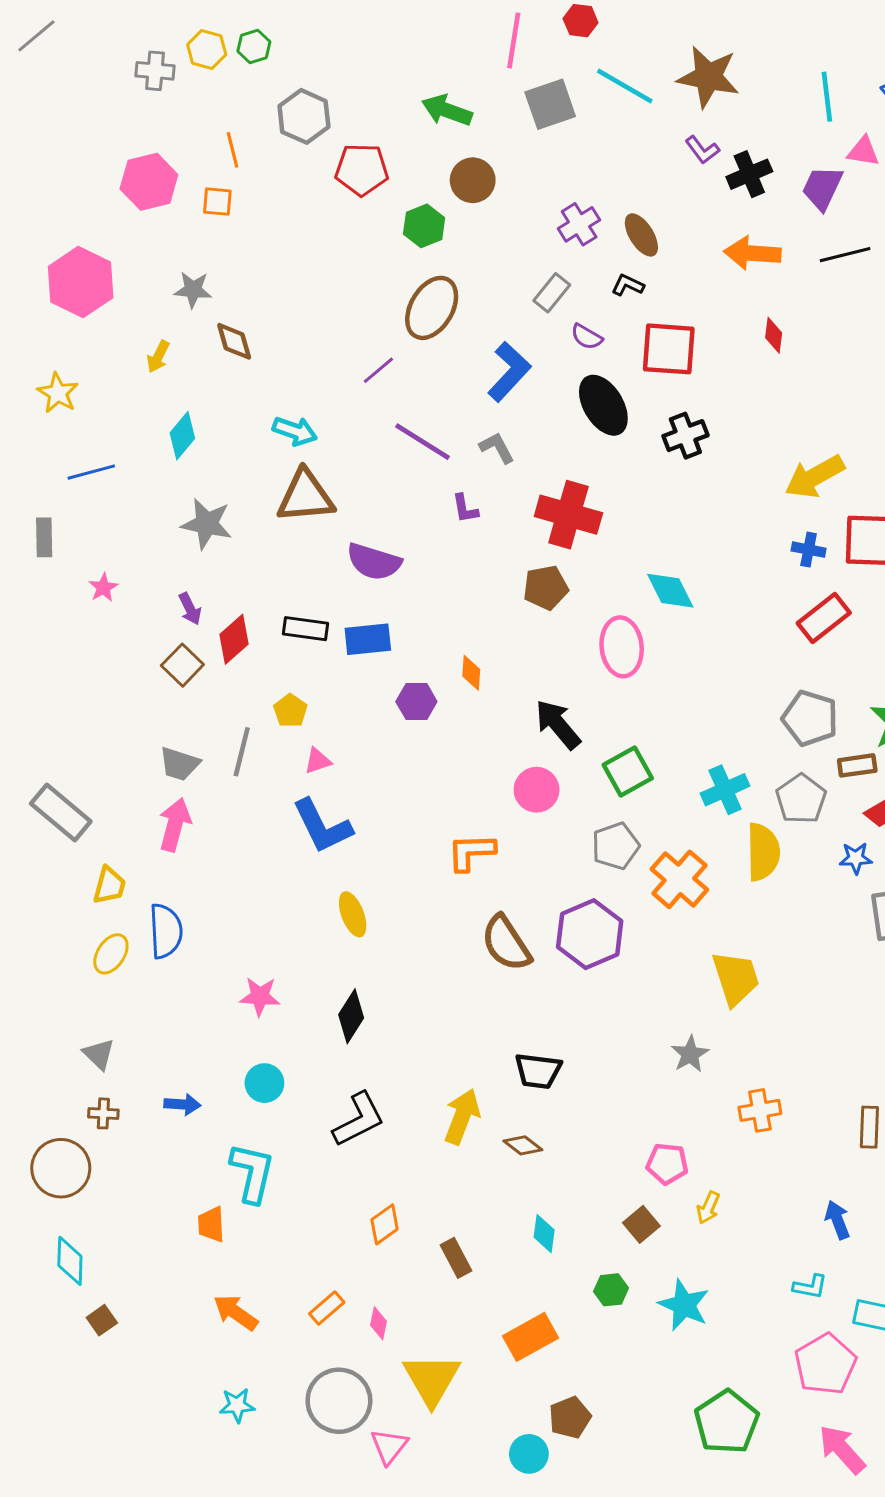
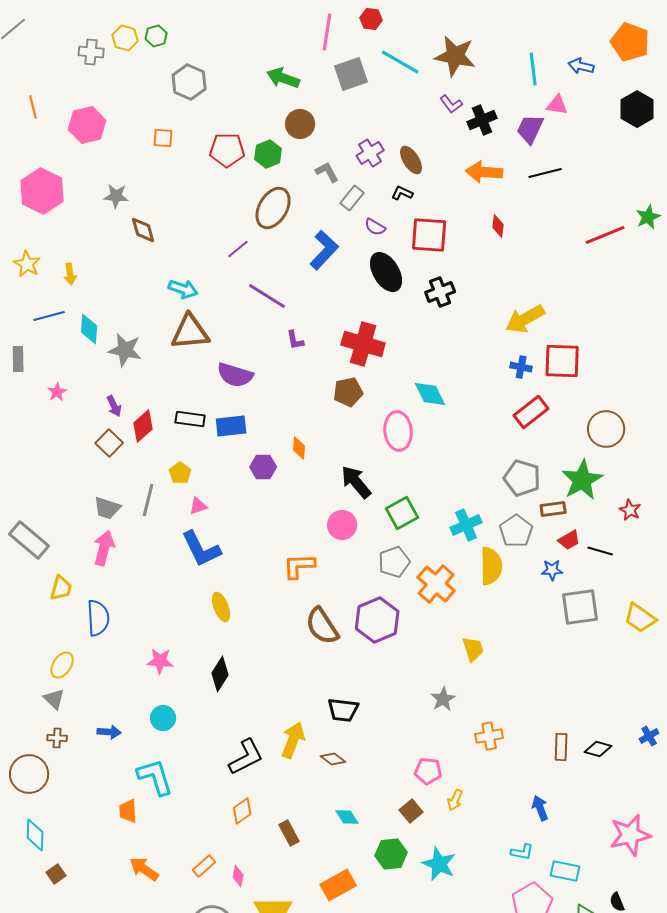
orange line: (233, 150) -> (33, 107), moved
red pentagon: (362, 170) -> (227, 150), moved
orange square: (217, 202) -> (163, 138), moved
yellow arrow: (158, 357) -> (70, 274), moved, turned -35
cyan diamond: (182, 436) -> (89, 329), moved, turned -36
gray L-shape: (497, 448) -> (327, 172), moved
yellow ellipse: (111, 954) -> (62, 665), moved
yellow trapezoid: (736, 978) -> (473, 649), size x0.7
black L-shape: (359, 1120) -> (246, 757), moved
cyan L-shape: (252, 1173) -> (155, 777), turned -30
cyan diamond: (544, 1234) -> (347, 817), turned -40
green hexagon: (611, 1290) -> (391, 854), size x1.4

